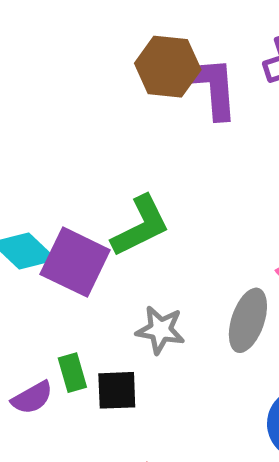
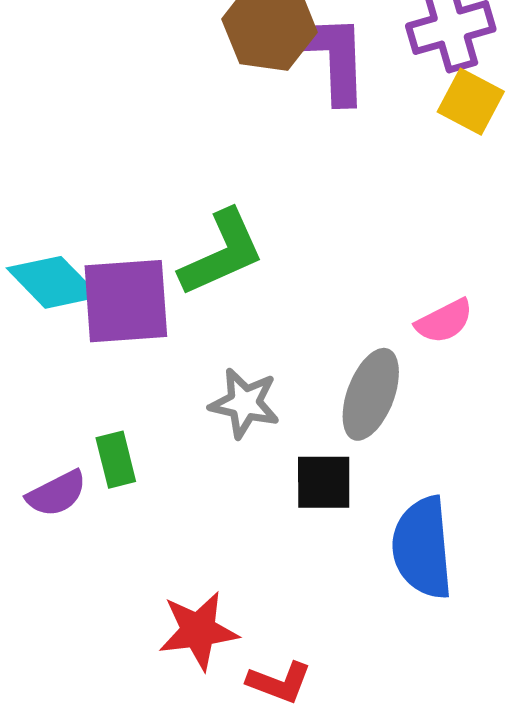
purple square: (75, 262) -> (126, 301), turned -32
black square: (117, 390) -> (324, 482), moved

